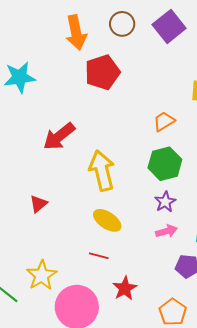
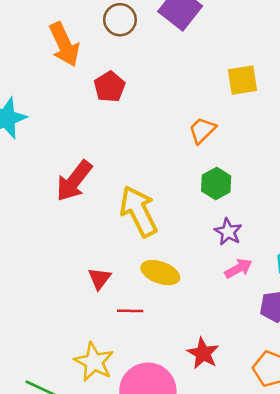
red pentagon: (102, 72) -> (110, 87), size x0.7
green hexagon: (165, 164) -> (216, 184), size x0.7
red triangle: (38, 204) -> (99, 278), moved
red line: (99, 256) -> (130, 311), moved

